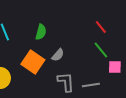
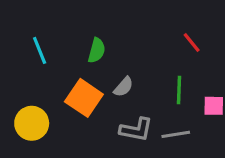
green line: (101, 50) -> (179, 90), moved, turned 42
gray L-shape: (66, 82) -> (136, 130), turned 105

